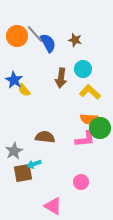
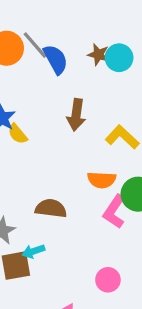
cyan circle: (83, 69) -> (119, 58), moved
orange semicircle: (89, 119) -> (102, 180), moved
pink L-shape: (85, 139) -> (114, 212), turned 130

